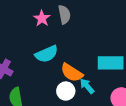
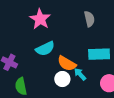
gray semicircle: (64, 15) -> (89, 19), moved
pink star: (42, 18) -> (40, 19), size x1.5

